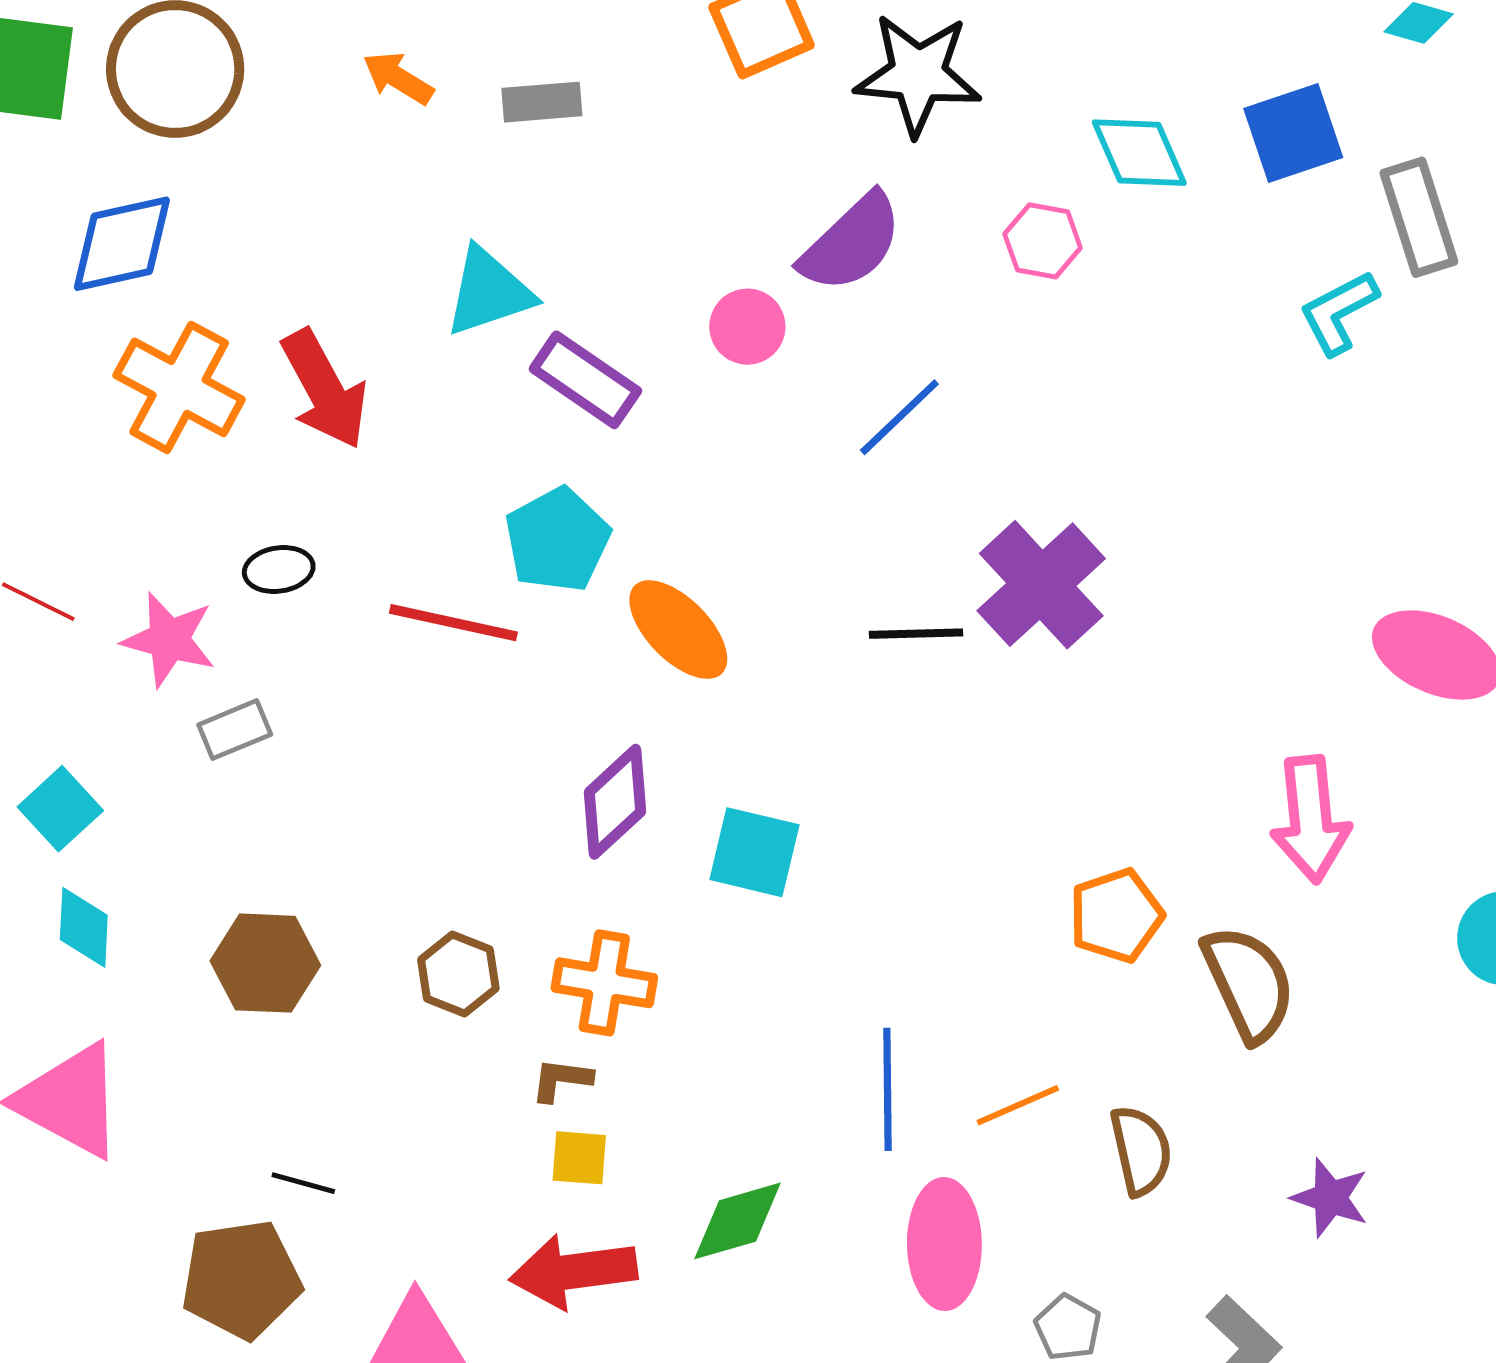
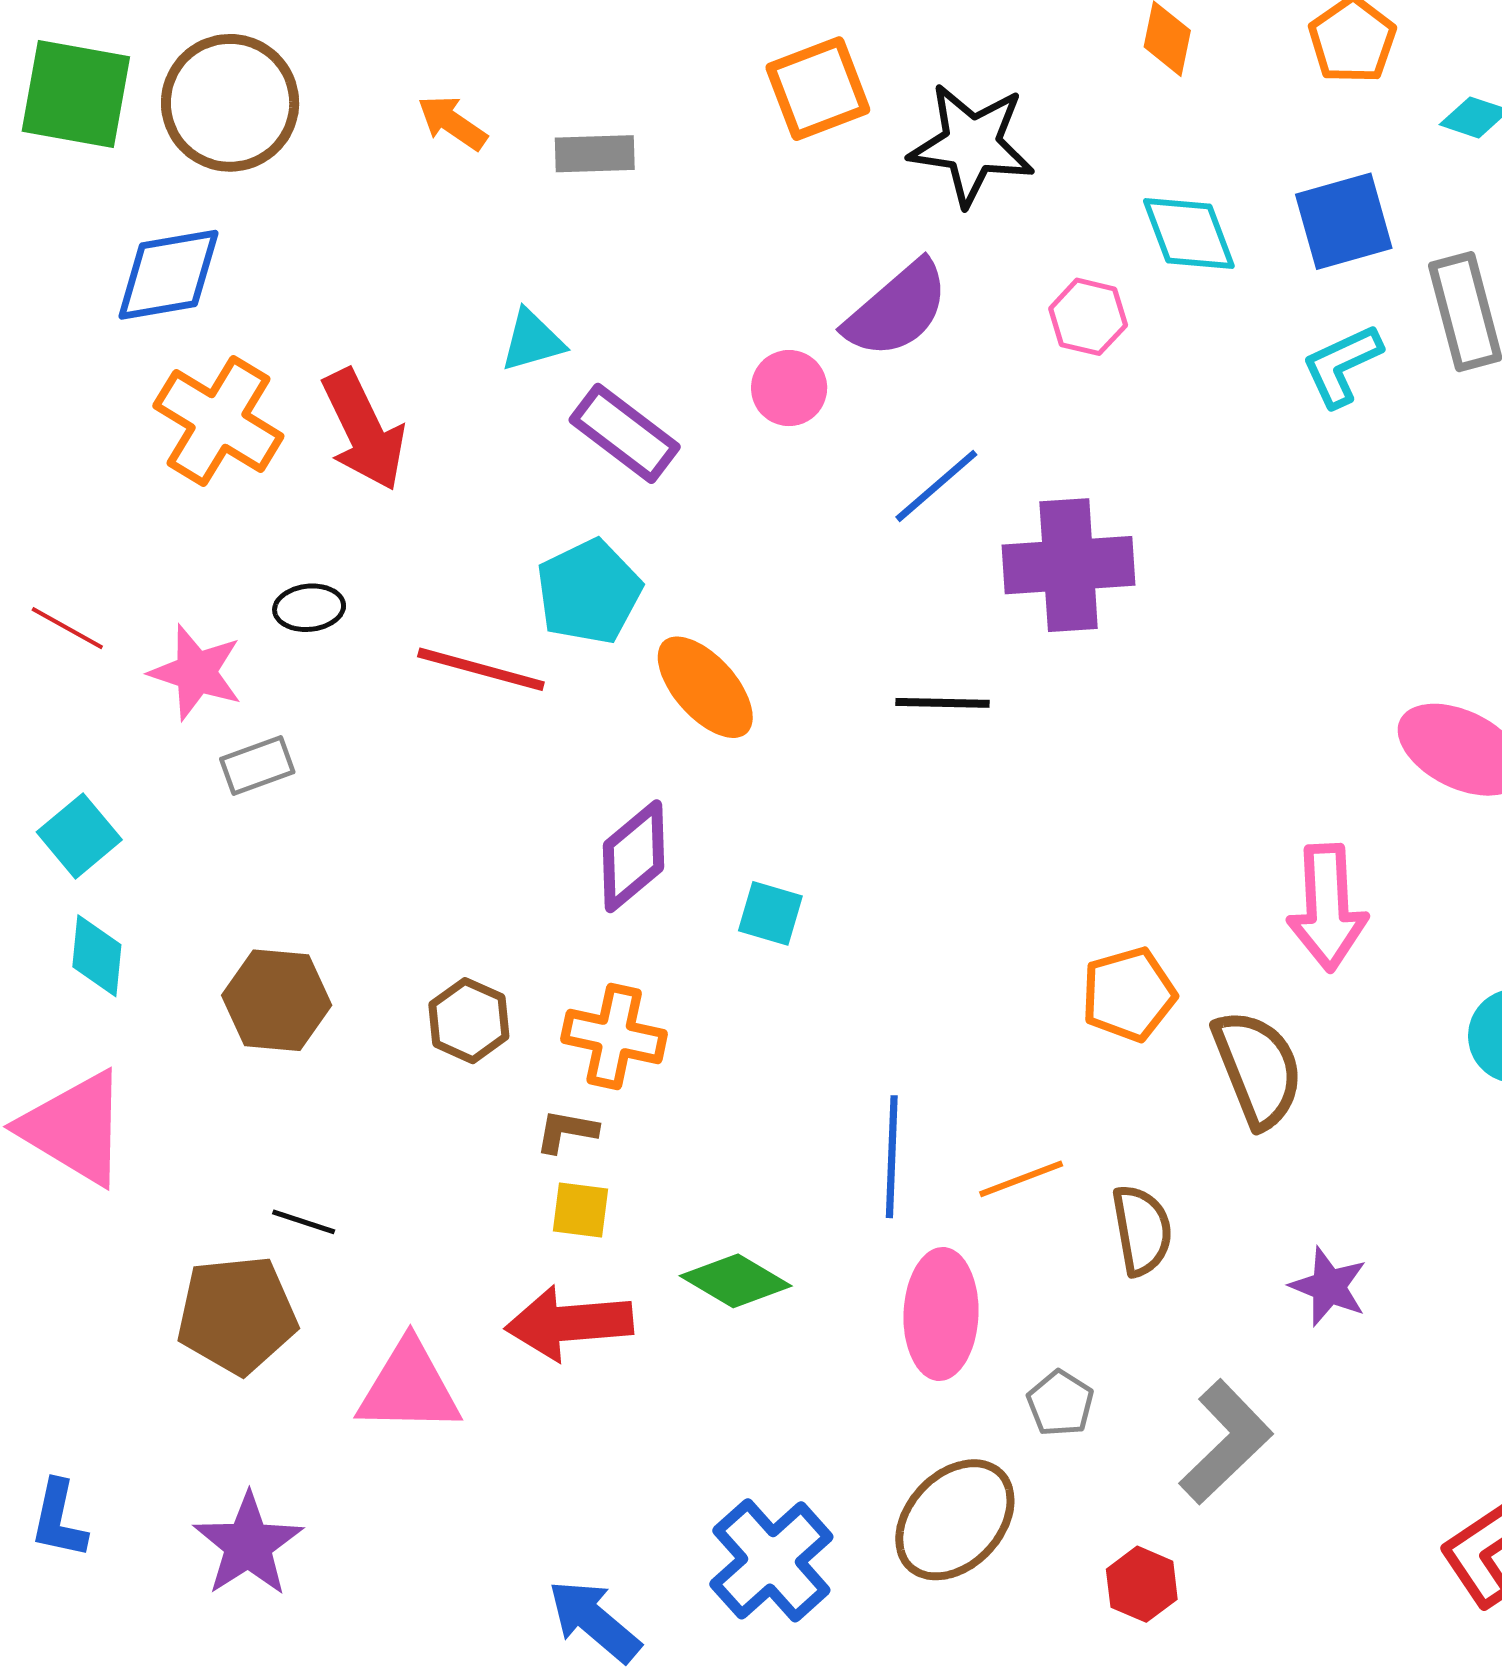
cyan triangle: (489, 292) -> (532, 341), size x0.7
cyan L-shape: (1339, 312) -> (1342, 365), moved
purple cross: (1041, 585) -> (1069, 565), moved, turned 36
cyan square: (754, 852) -> (770, 913), size x0.7
green diamond: (738, 1221) -> (736, 1281), turned 44

